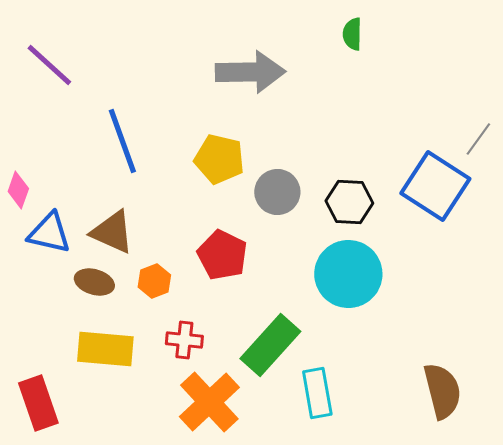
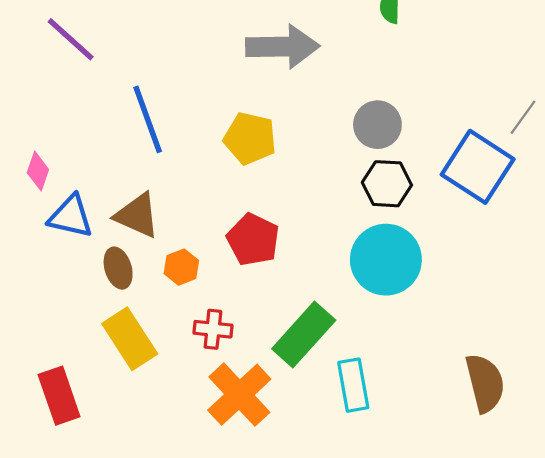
gray circle: (277, 192) -> (377, 125), moved
brown ellipse: (94, 282) -> (118, 268), turned 57
yellow rectangle: (105, 349) -> (130, 339), turned 52

